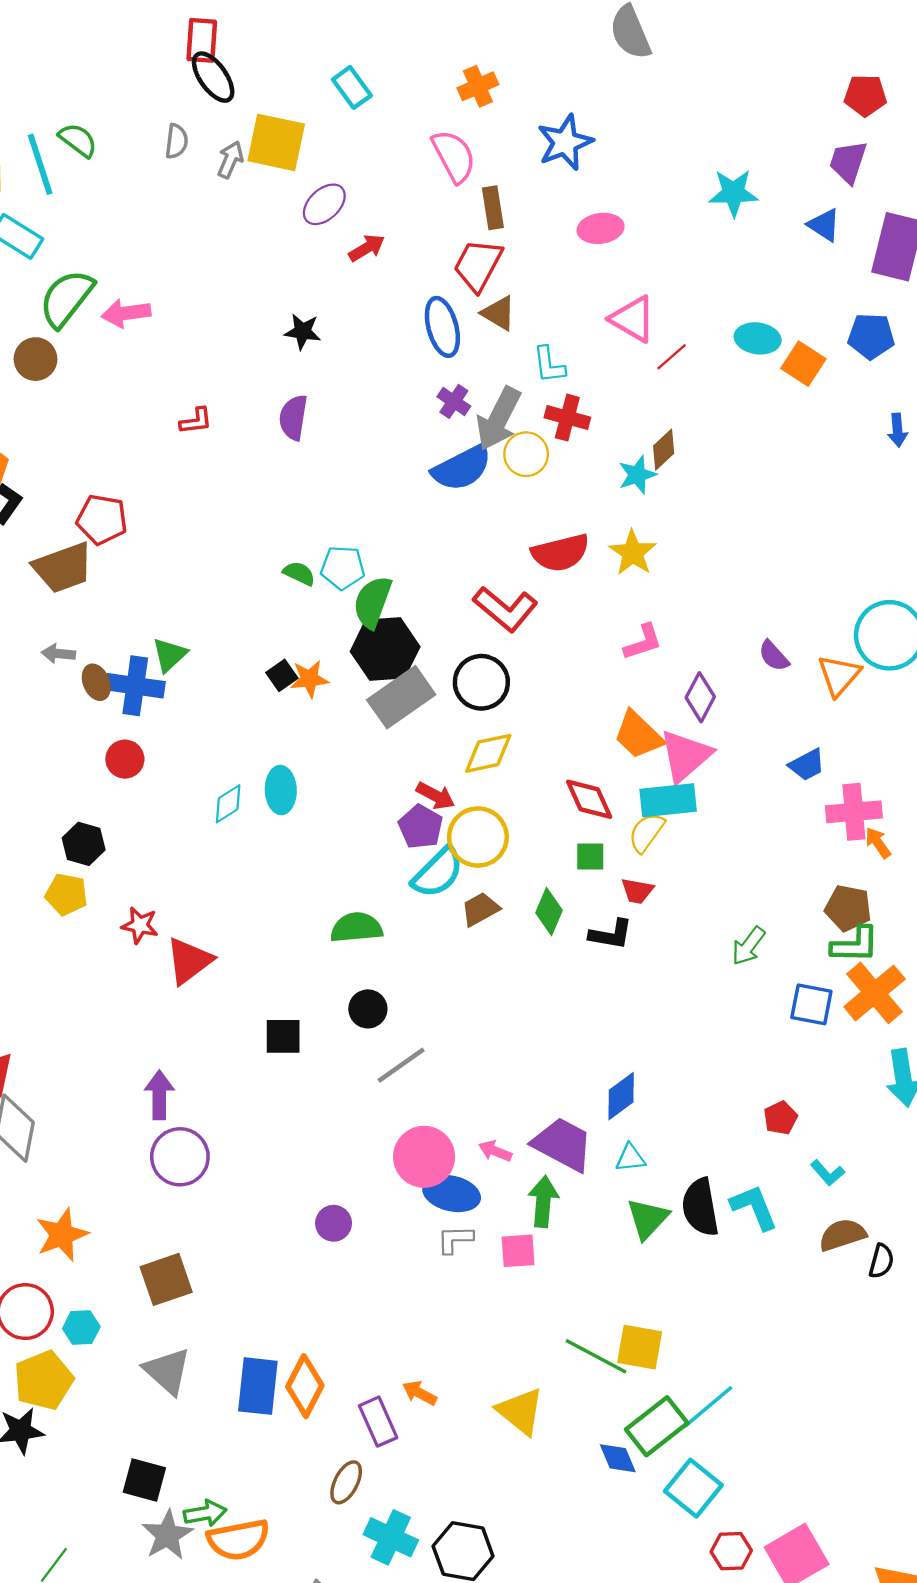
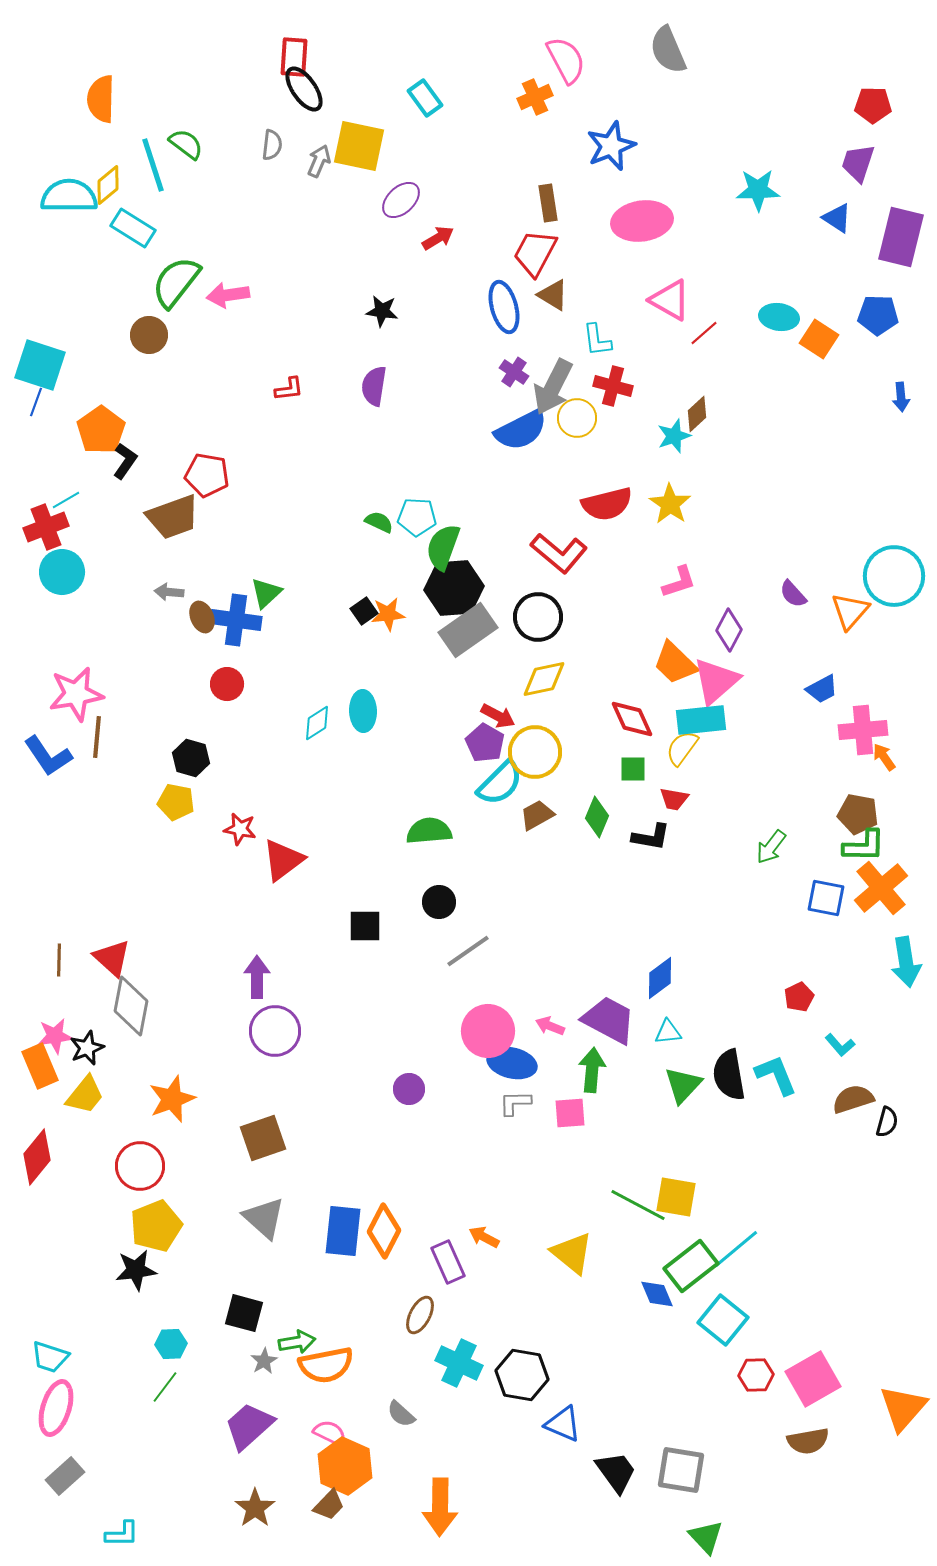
pink semicircle: (454, 156) -> (566, 60), moved
pink ellipse: (601, 228) -> (642, 221), size x1.5
cyan hexagon: (81, 1328) -> (171, 1344), moved
gray star: (167, 1535) -> (264, 1361), size x0.6

